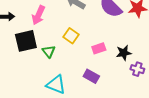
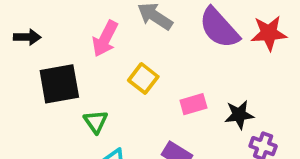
pink arrow: (38, 15) -> (105, 39), moved
green triangle: (49, 51) -> (96, 122), moved

